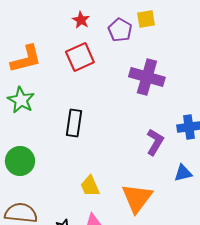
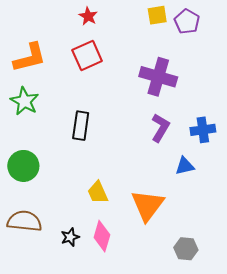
purple pentagon: (120, 30) -> (187, 22), moved
purple L-shape: (155, 142) -> (160, 128), moved
blue triangle: (183, 173) -> (185, 166), moved

